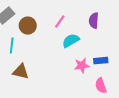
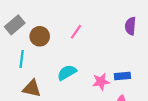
purple semicircle: (94, 21) -> (130, 26), moved
cyan semicircle: (71, 41) -> (67, 73), moved

